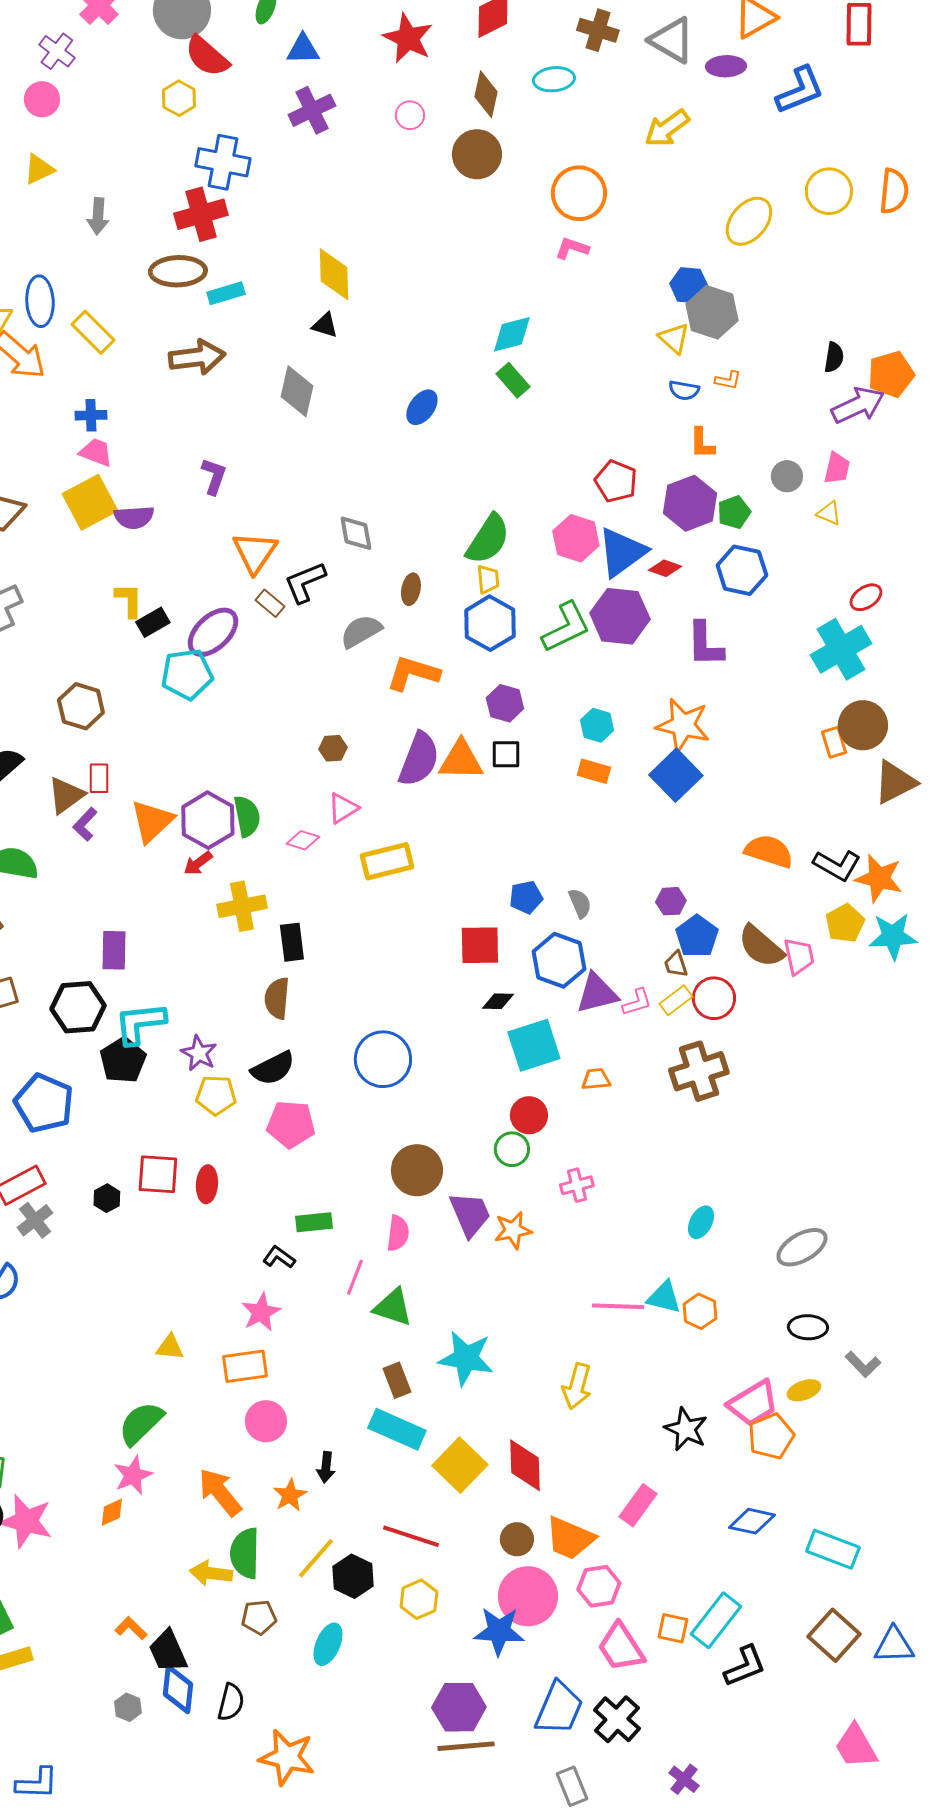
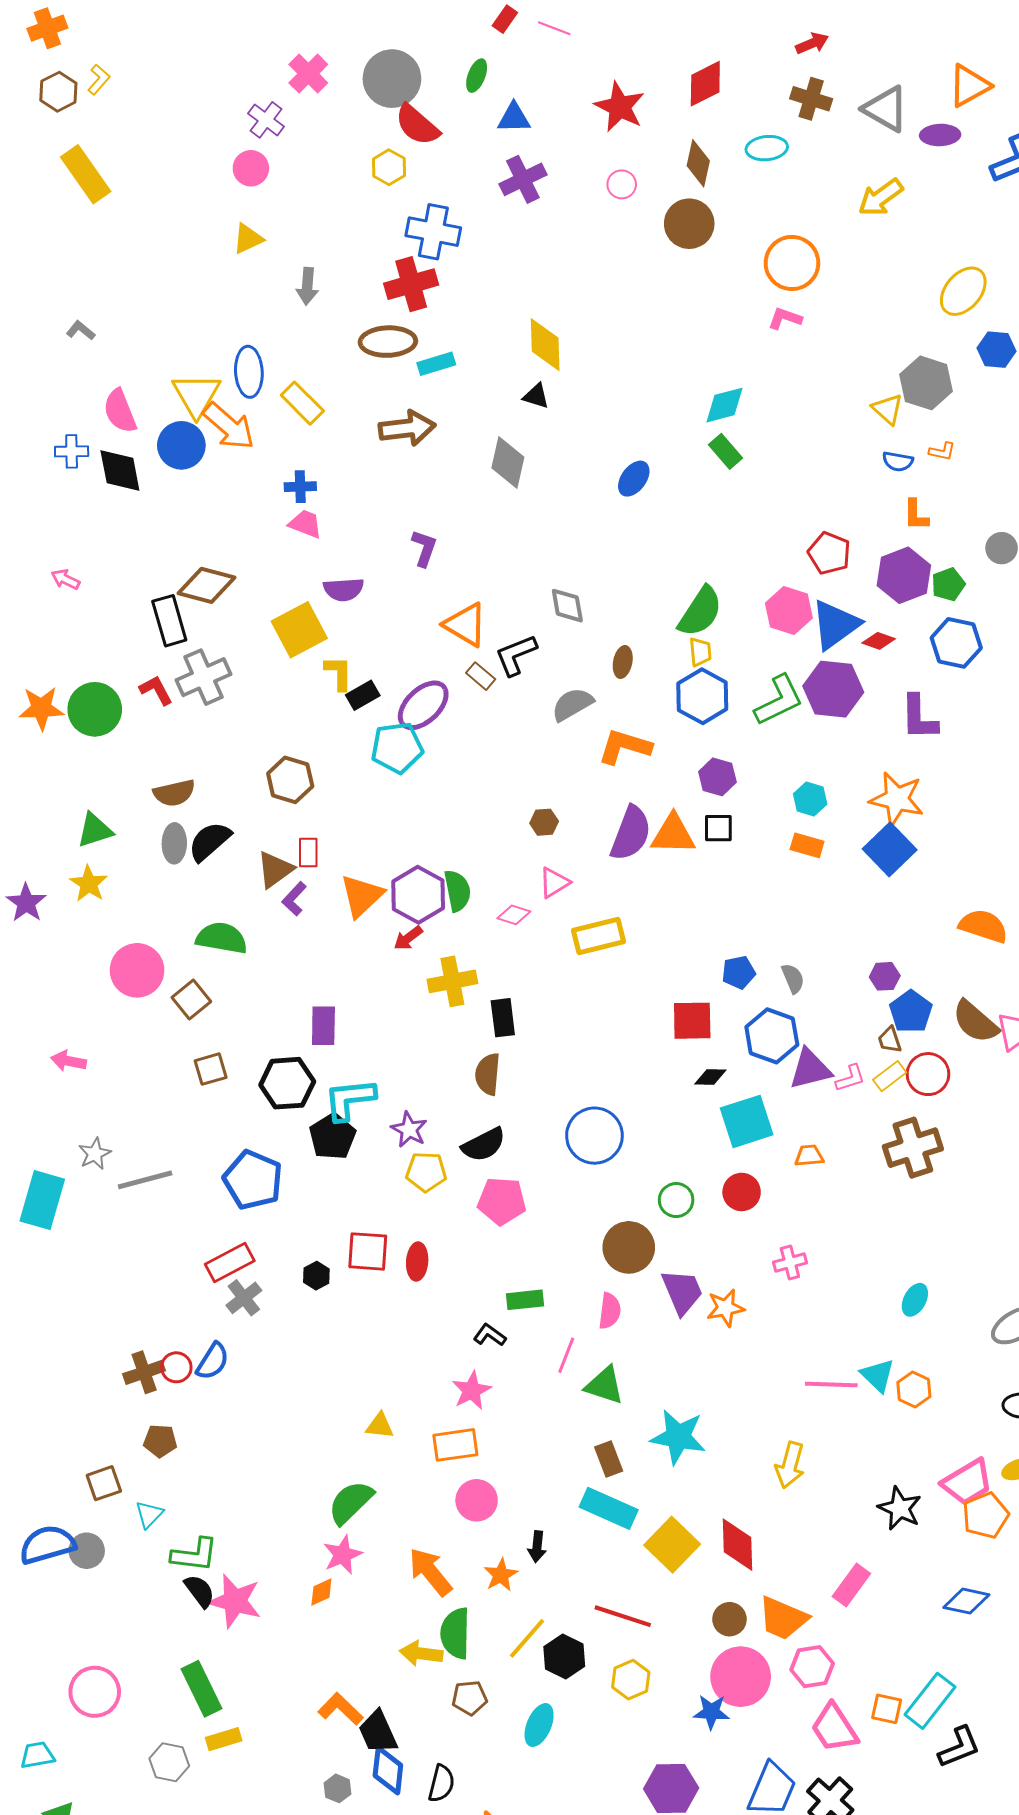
blue hexagon: (689, 285) -> (997, 350), moved
yellow square: (90, 502) -> (299, 630), moved
orange triangle: (255, 552) -> (466, 625), turned -33
green circle: (512, 1149) -> (676, 1200), moved
cyan triangle: (664, 1297) -> (878, 1375), turned 30
orange L-shape: (131, 1628) -> (341, 1709), size x1.4
blue star: (499, 1631) -> (711, 1712), size x0.7

